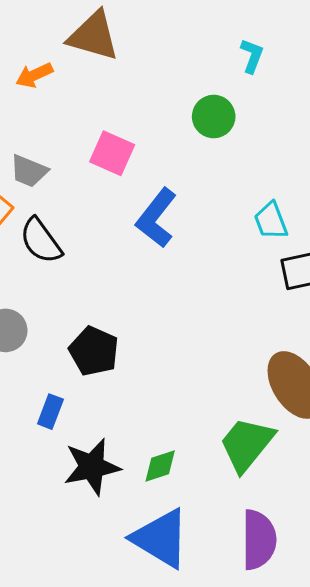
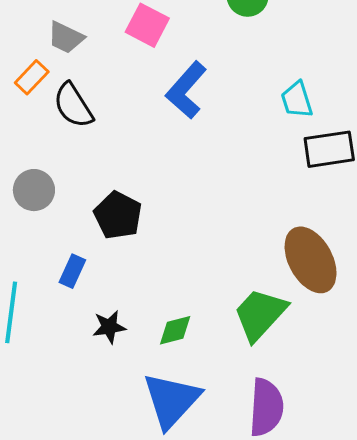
black star: (92, 467) -> (109, 327), size x0.6
blue triangle: (161, 538) -> (171, 400), turned 38

